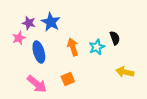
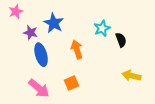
purple star: (29, 23) -> (31, 33), moved
pink star: (19, 38) -> (16, 12), moved
cyan star: (97, 47) -> (102, 28), moved

